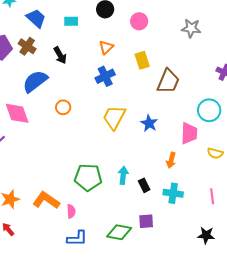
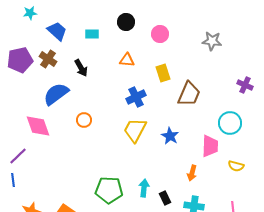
orange triangle: (106, 47) -> (127, 60), turned 49
blue cross: (105, 76) -> (136, 97), moved

